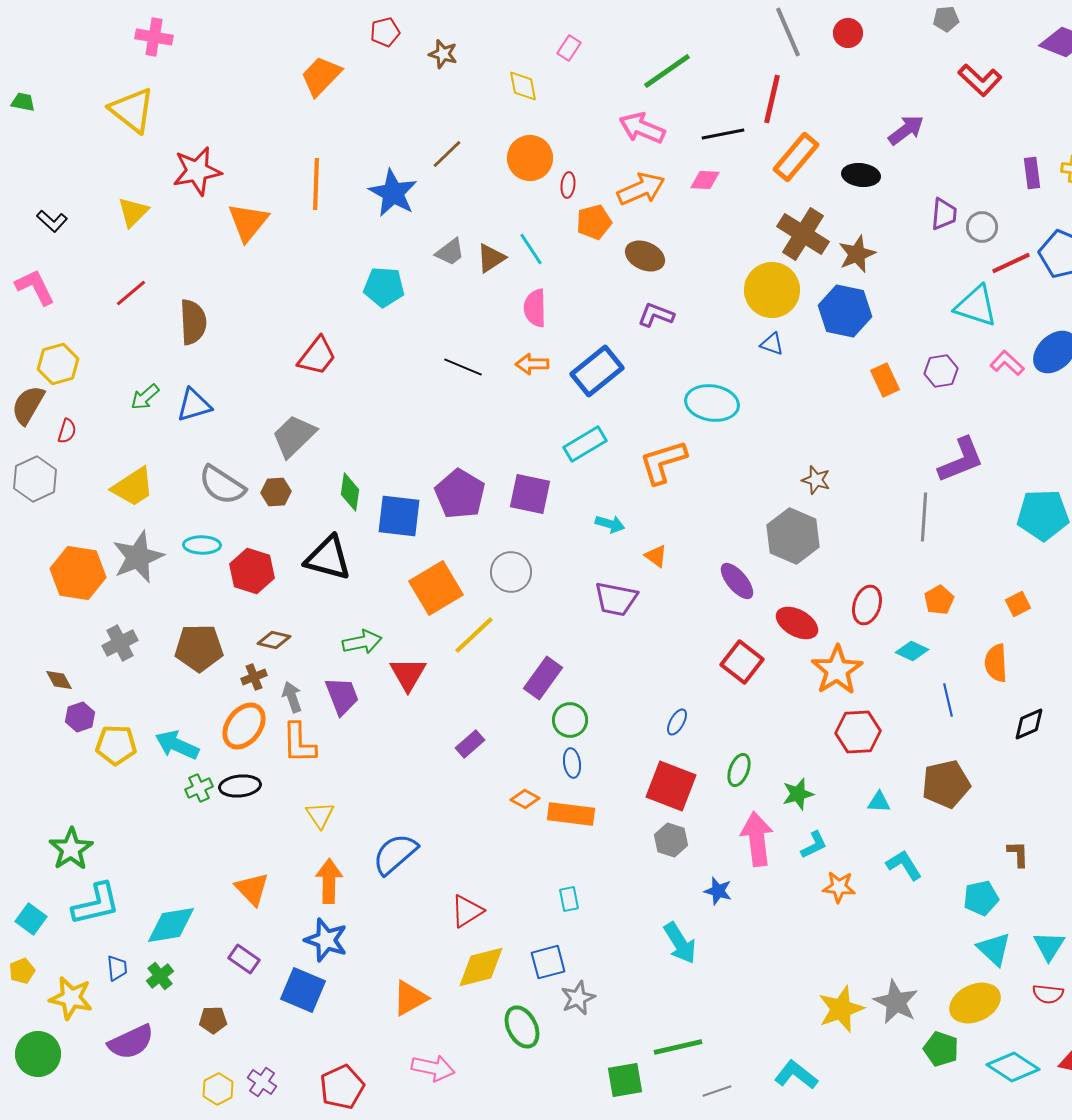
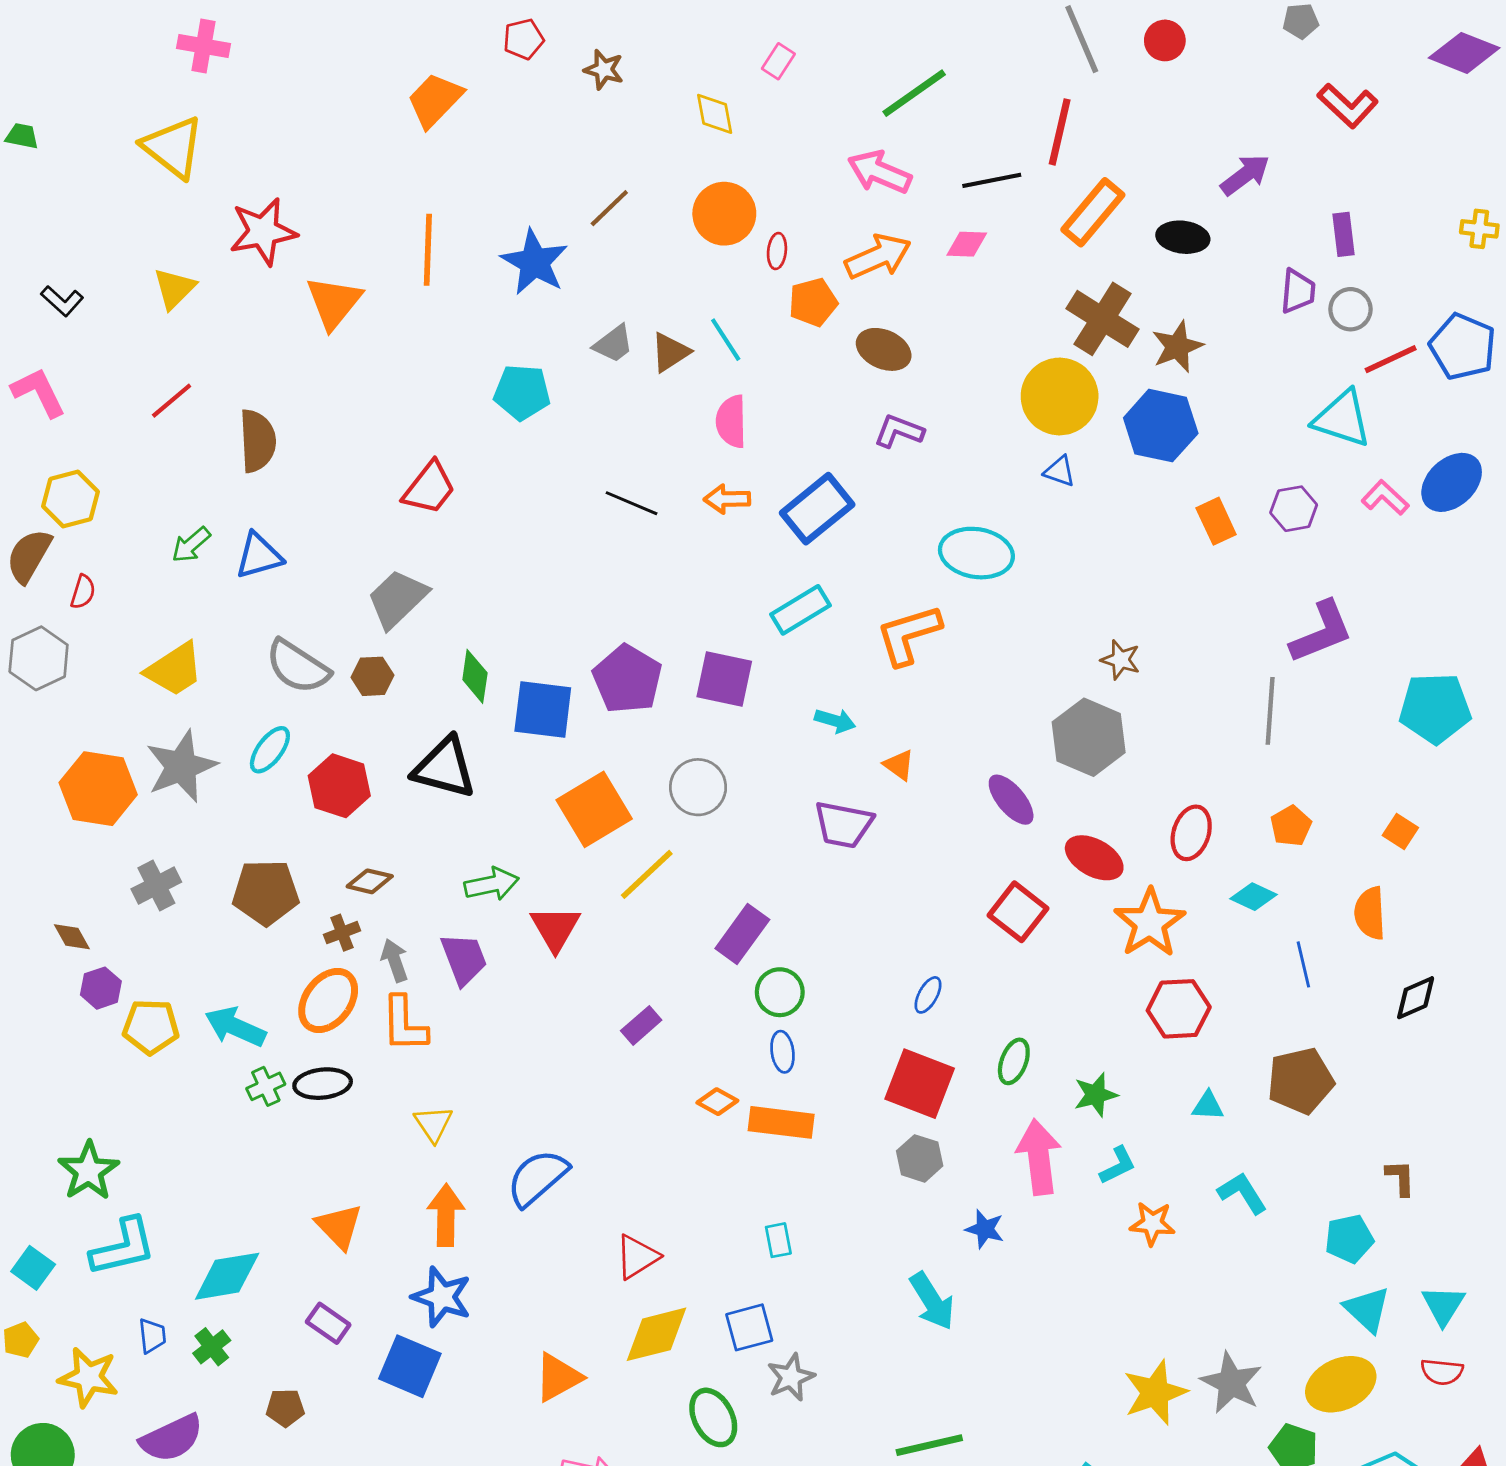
purple rectangle: (1032, 173) -> (1344, 234), moved
cyan ellipse: (202, 545) -> (270, 750), turned -54
orange square: (1018, 604) -> (1400, 831), turned -30

